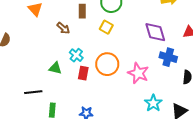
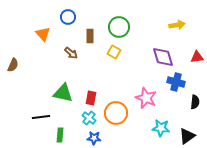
cyan cross: (76, 55) -> (89, 118), moved
orange circle: (107, 64) -> (116, 113), moved
green triangle: (55, 68) -> (63, 93), size x1.5
cyan star: (153, 103) -> (161, 128), turned -30

